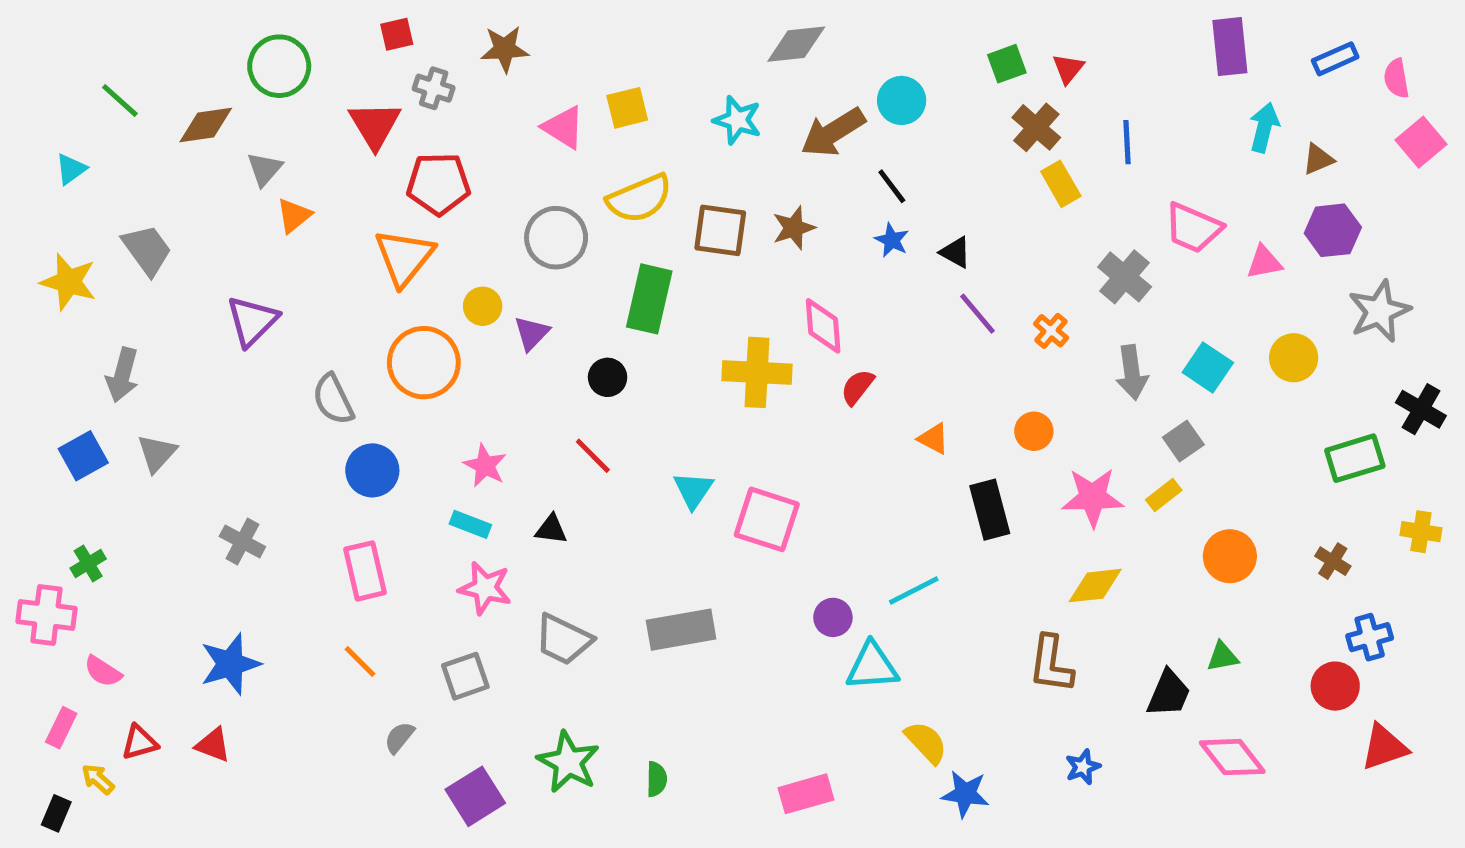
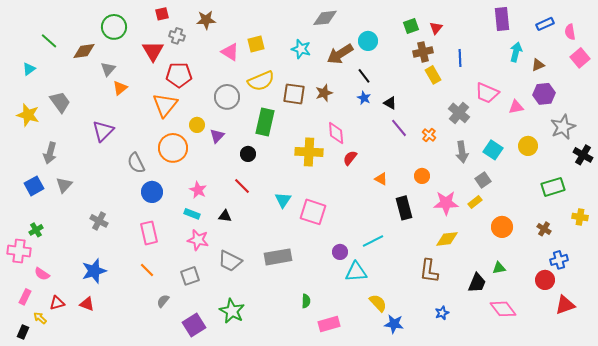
brown cross: (1036, 127) -> (423, 52), turned 36
black cross: (1421, 409) -> (583, 155), moved
green semicircle: (657, 779) -> (306, 301), moved

